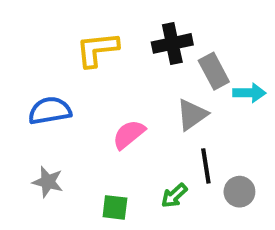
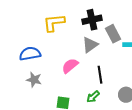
gray triangle: (192, 115) -> (90, 45), moved
black line: (206, 166) -> (100, 75), moved
gray star: (48, 182) -> (34, 80), moved

